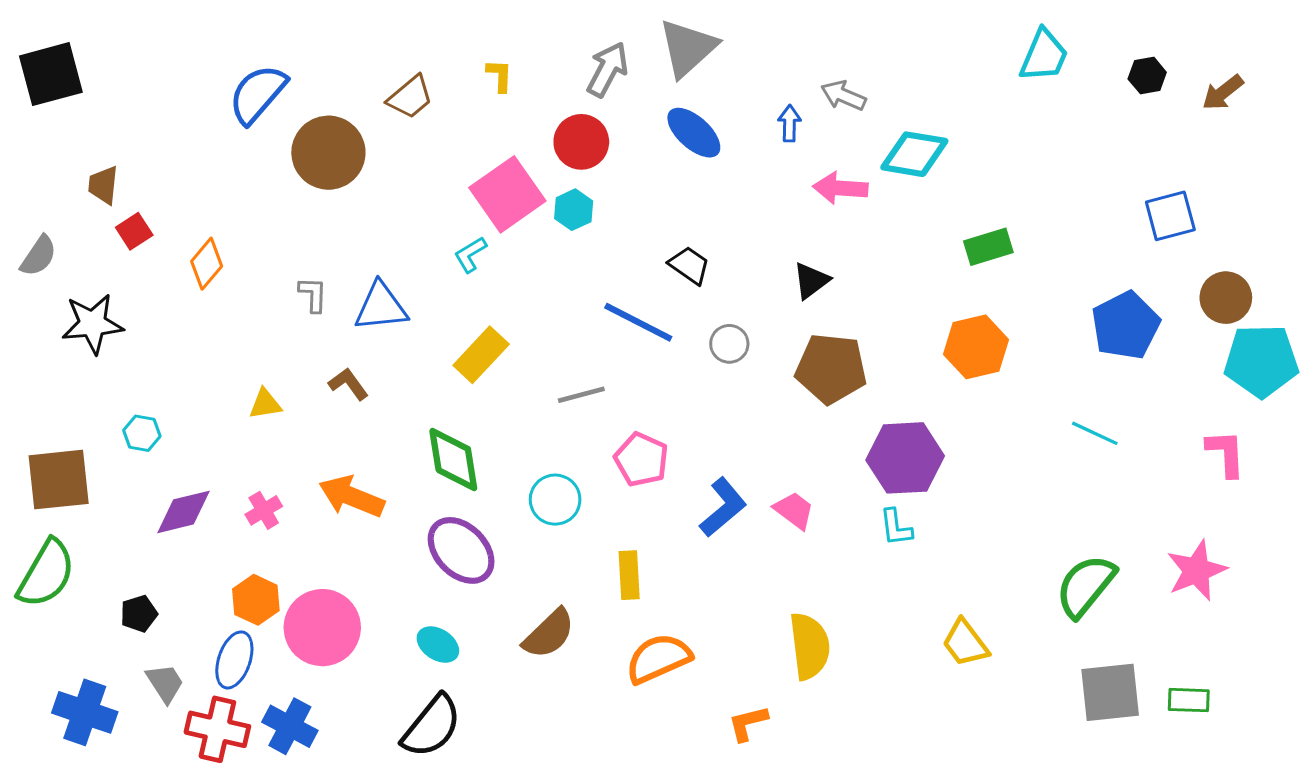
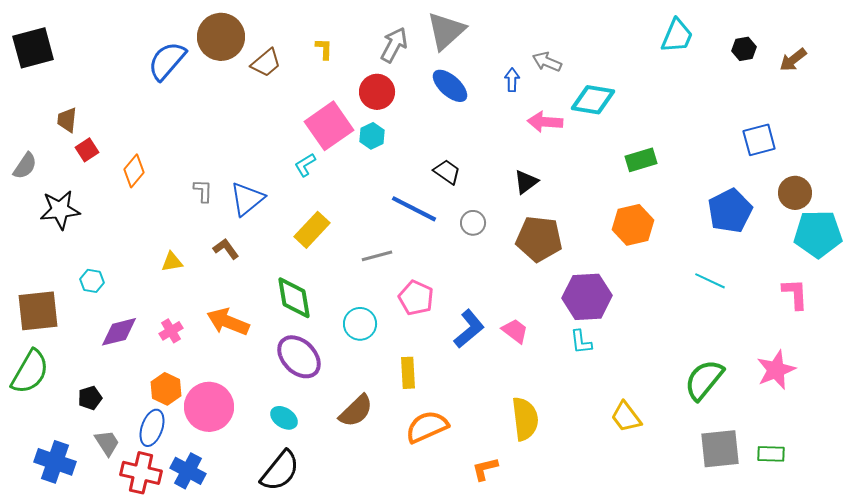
brown circle: (328, 153) -> (221, 37), moved
blue triangle: (381, 307) -> (247, 199), turned -33

